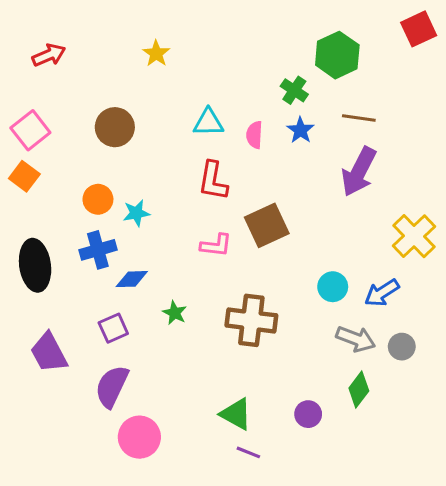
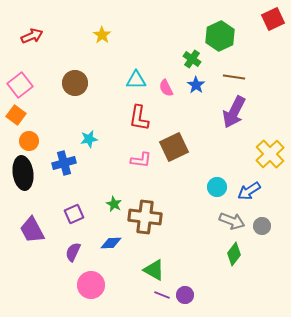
pink semicircle: (254, 135) -> (166, 88), turned -30
orange circle: (98, 199) -> (29, 141), moved
blue diamond: (132, 279) -> (111, 243), moved
brown cross: (251, 320) -> (145, 217), moved
purple semicircle: (112, 386) -> (73, 252), size x0.7
purple circle: (308, 414) -> (185, 295), moved

